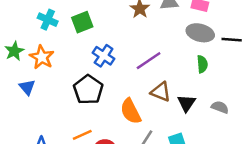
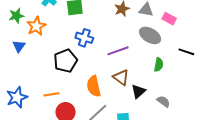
gray ellipse: (200, 33) -> (150, 35), moved
blue cross: (104, 56) -> (84, 38), turned -30

